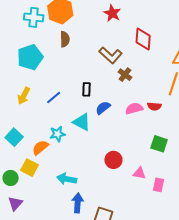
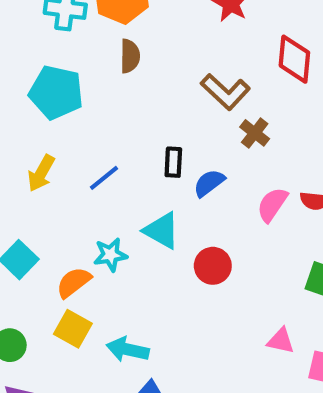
cyan pentagon: (30, 57) -> (56, 92), turned 30
blue semicircle: (103, 108) -> (209, 183), moved
pink semicircle: (134, 108) -> (272, 205), turned -42
red circle: (113, 160) -> (213, 266), moved
yellow square: (30, 168) -> (73, 329), moved

